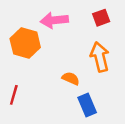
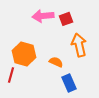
red square: (101, 18) -> (66, 19), moved
orange hexagon: (25, 43) -> (24, 54), moved

